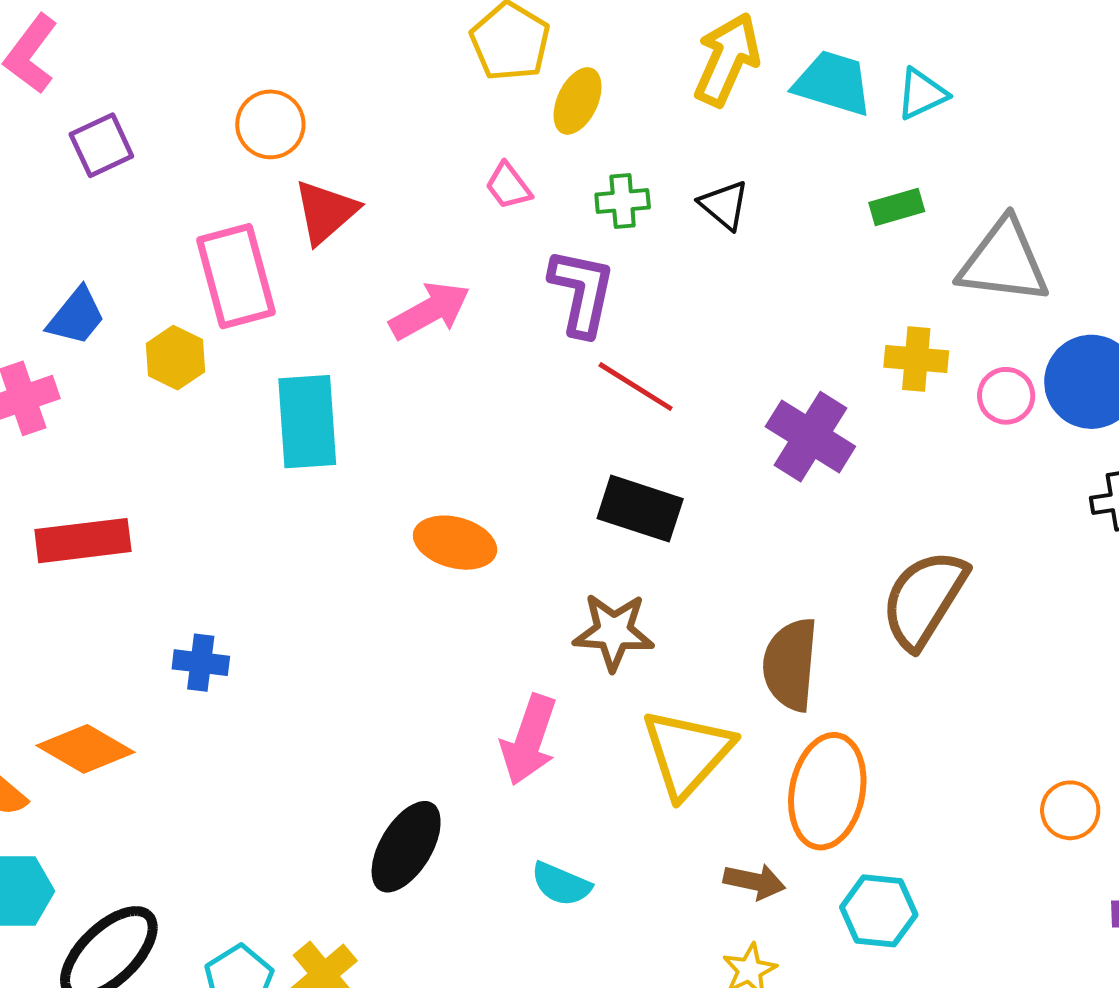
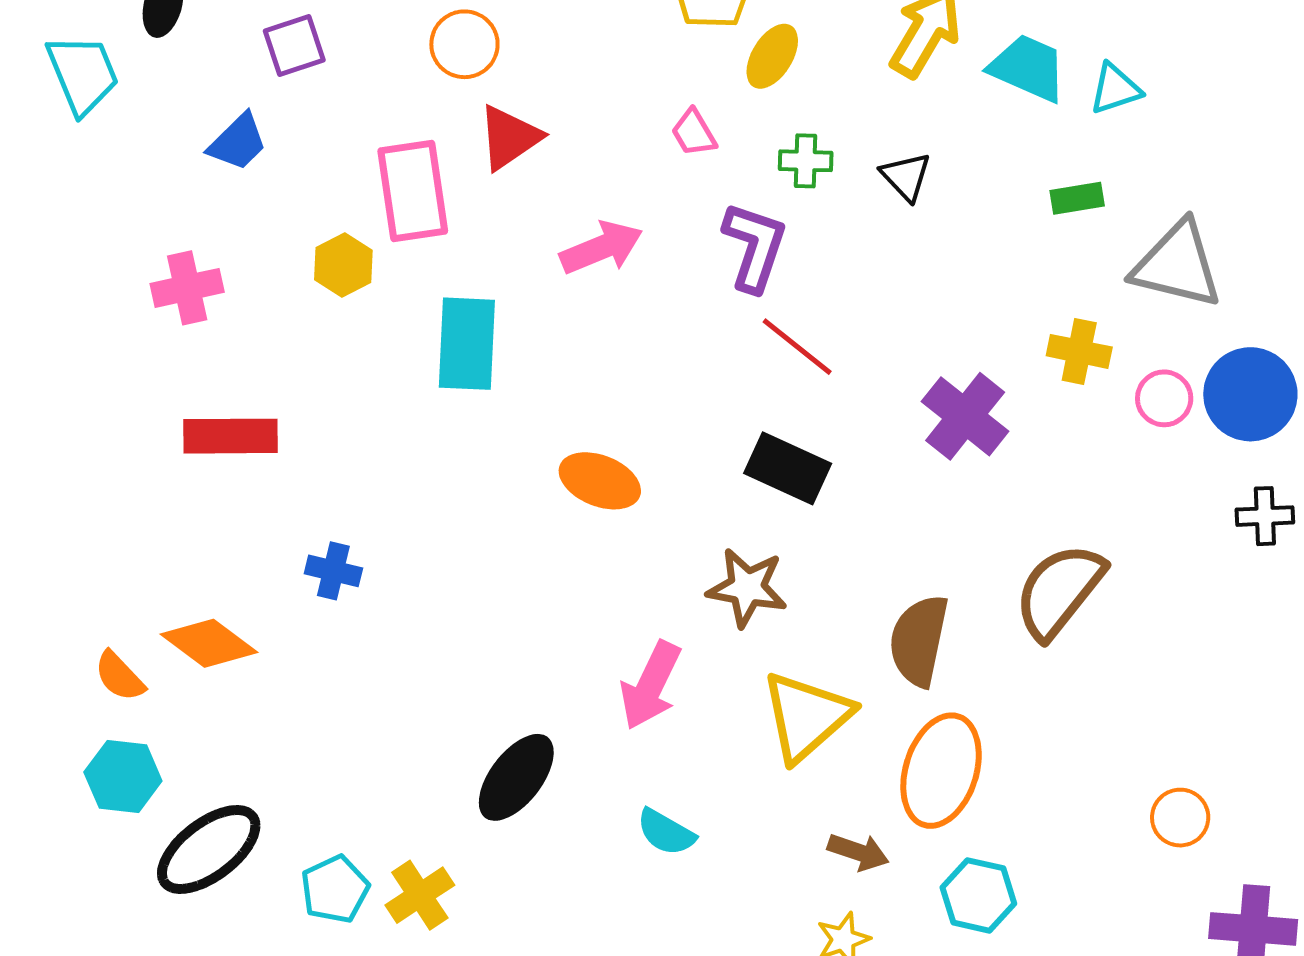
blue trapezoid: (76, 316) -> (238, 142), moved

